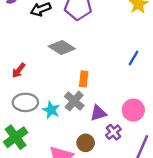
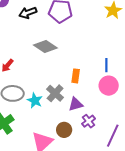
blue line: (134, 58) -> (106, 65), moved, turned -32
orange rectangle: (84, 79) -> (76, 76), moved
pink circle: (133, 110) -> (109, 86), moved

